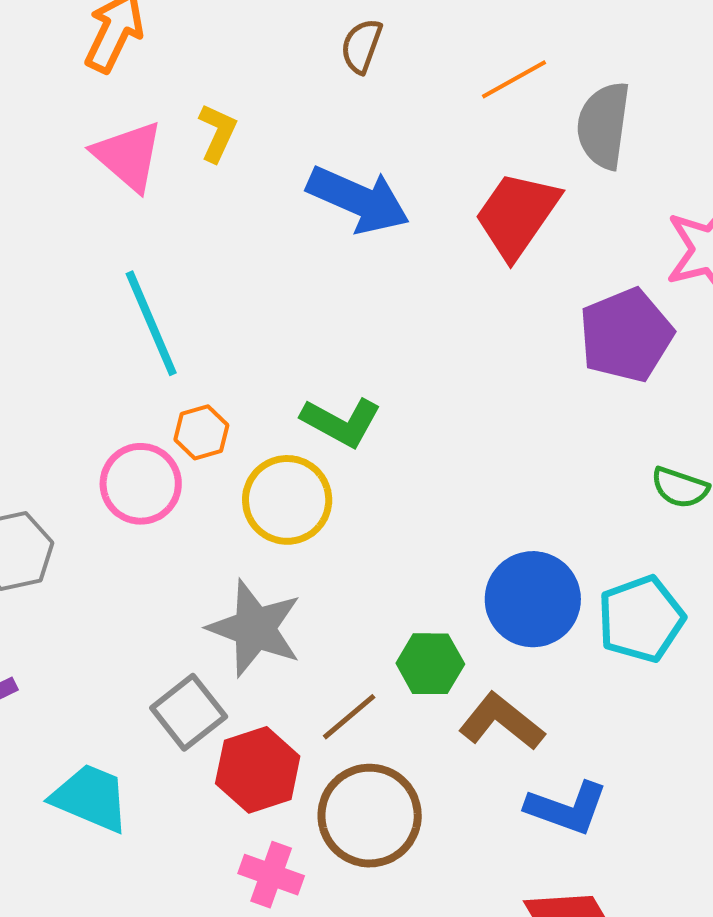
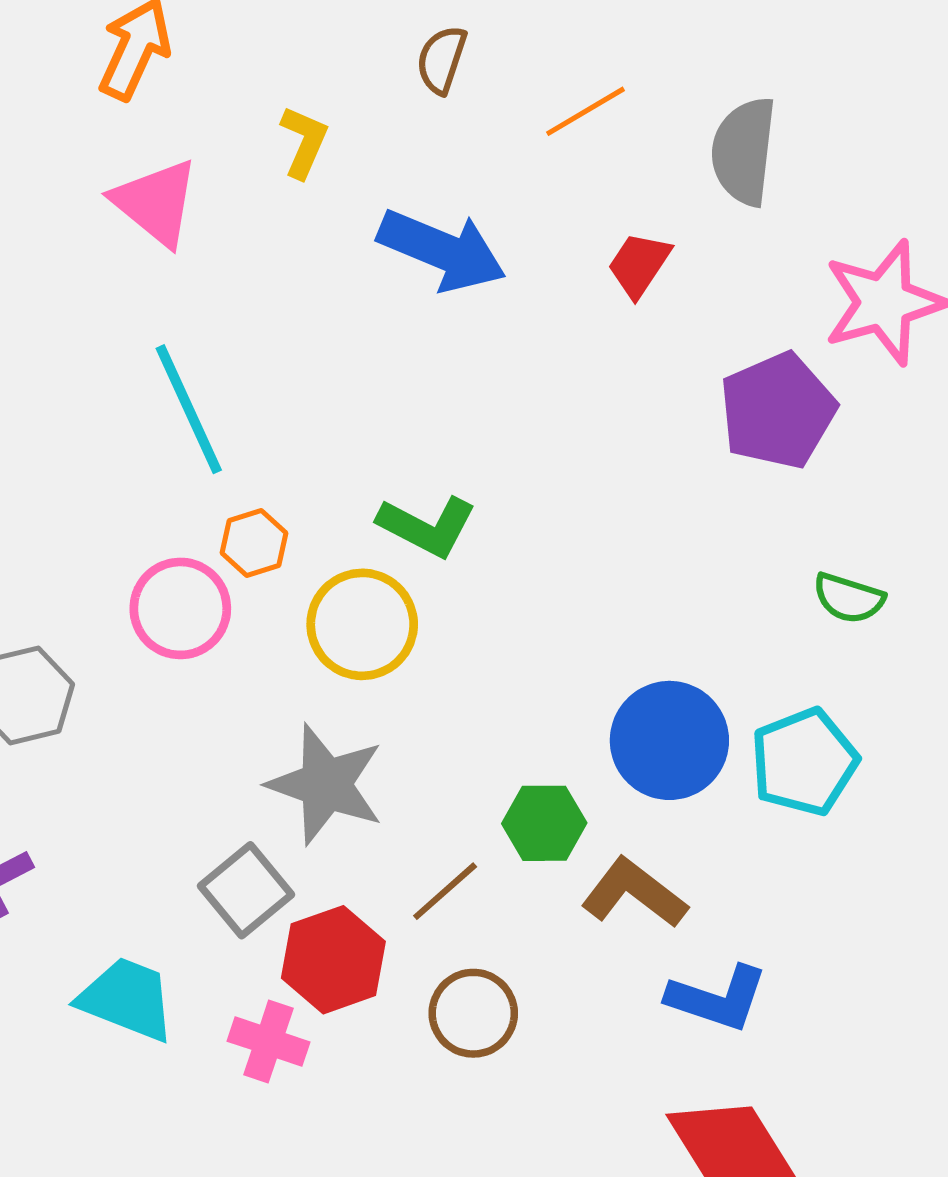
orange line: (514, 79) -> (585, 111), moved
yellow L-shape: (218, 133) -> (304, 142), moved
red trapezoid: (517, 215) -> (639, 265), size x0.6
brown circle: (370, 816) -> (473, 1013), size x0.7
pink cross: (271, 875) -> (268, 1042), moved

